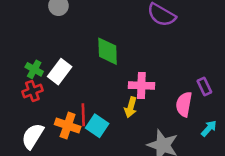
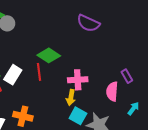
green diamond: (108, 51) -> (49, 55), turned -50
red line: (83, 115) -> (39, 72), moved
cyan square: (97, 126) -> (78, 116), moved

